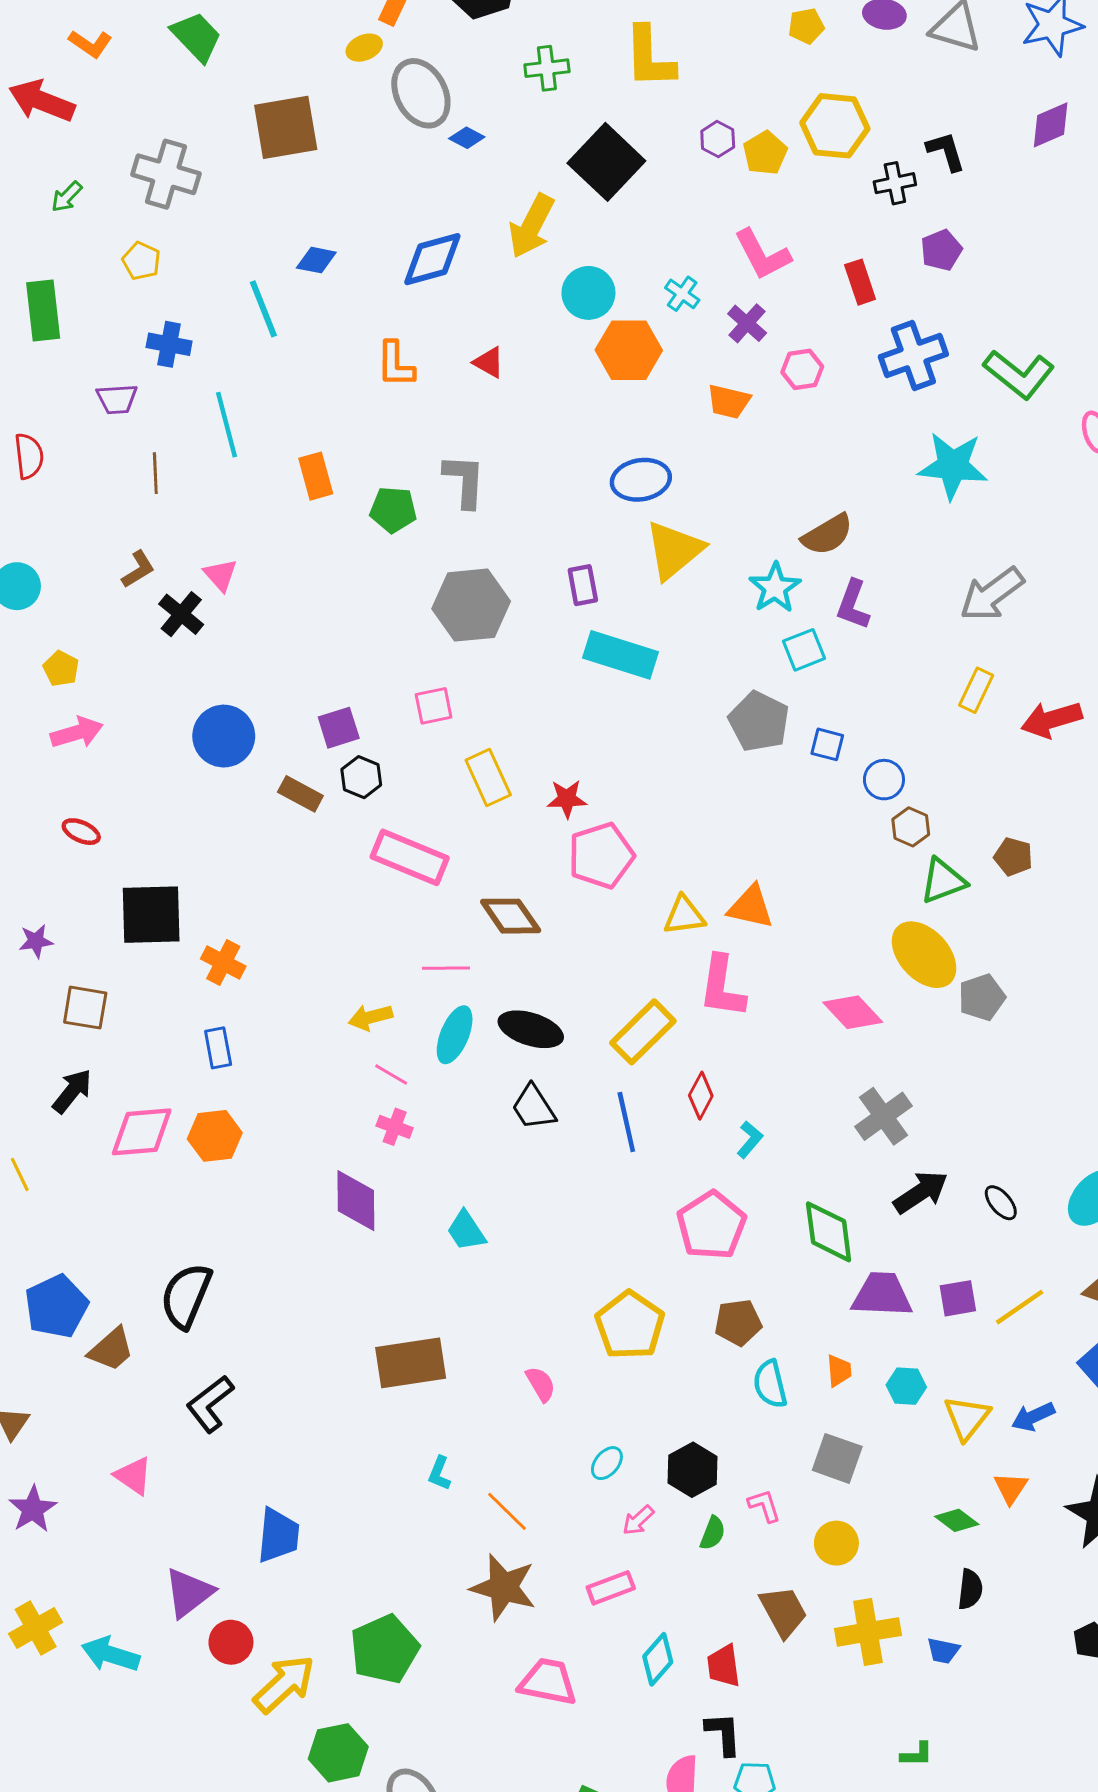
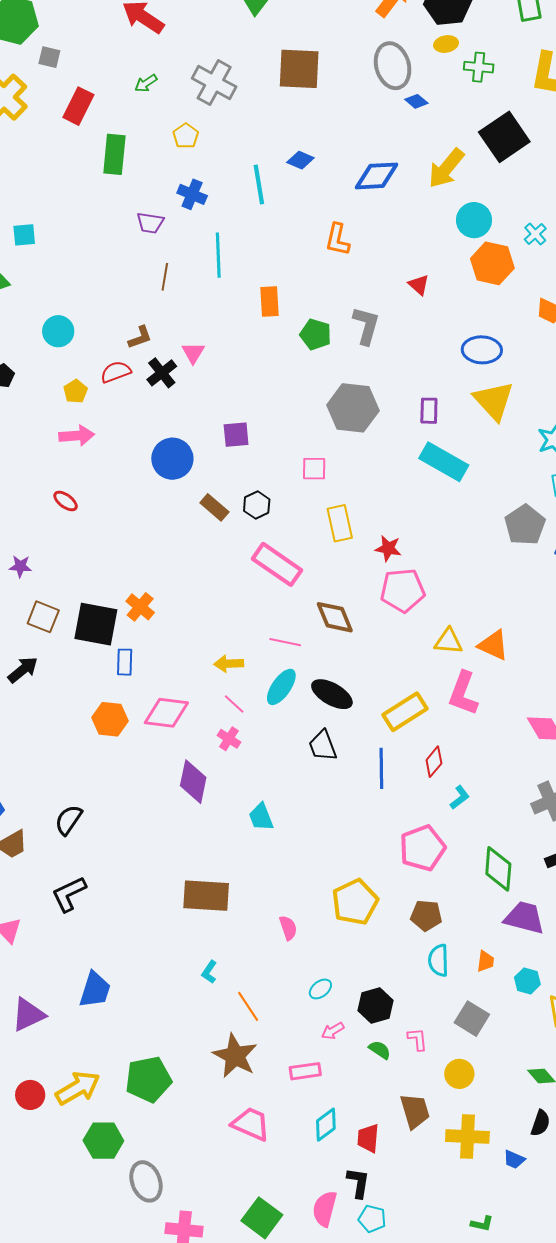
yellow ellipse: (364, 48) -> (446, 44), moved
red triangle: (489, 362) -> (419, 285), moved
red semicircle: (29, 456) -> (116, 372), moved, turned -116
yellow triangle: (674, 550) -> (494, 401), turned -45
purple square: (339, 728) -> (236, 435), moved
black square: (151, 915) -> (96, 624), moved
pink diamond: (142, 1132) -> (166, 713), moved
black semicircle: (186, 1296) -> (69, 820), size x0.7
green semicircle: (713, 1533) -> (380, 1050), turned -90
red circle: (231, 1642) -> (30, 1095), moved

